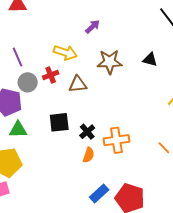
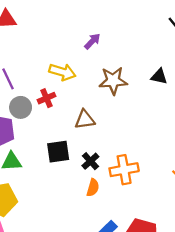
brown triangle: (78, 84) -> (85, 120), moved

